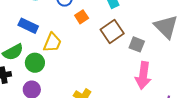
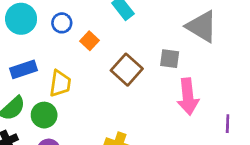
blue rectangle: (28, 26) -> (24, 69), turned -30
brown square: (112, 32) -> (127, 70), moved

